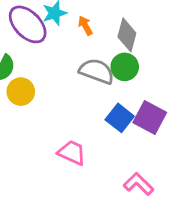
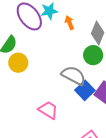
gray semicircle: (97, 71) -> (74, 76), moved

